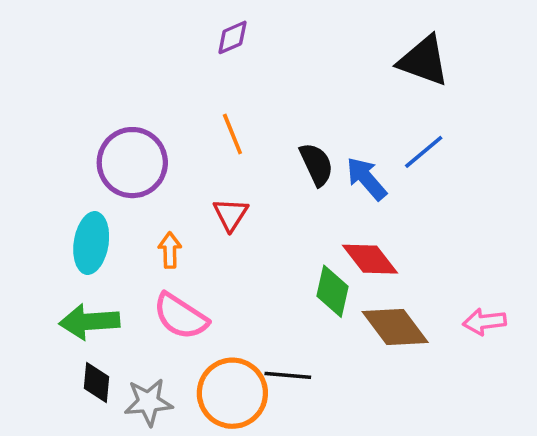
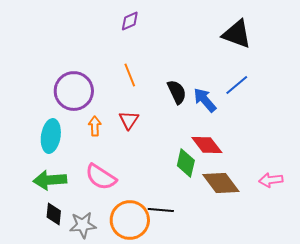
orange arrow: (170, 250) -> (95, 126), moved

